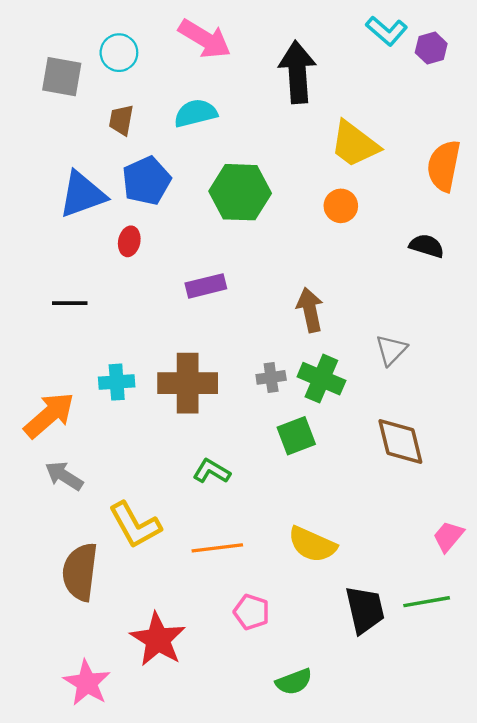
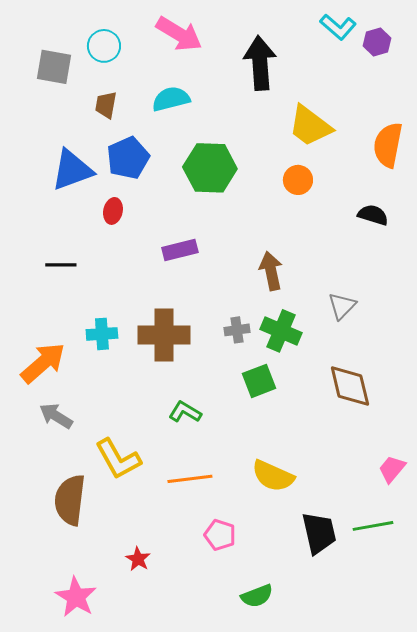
red star: (158, 639) -> (138, 559), size x0.5

